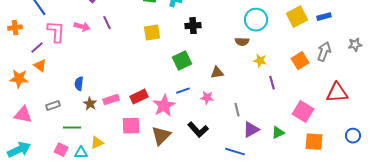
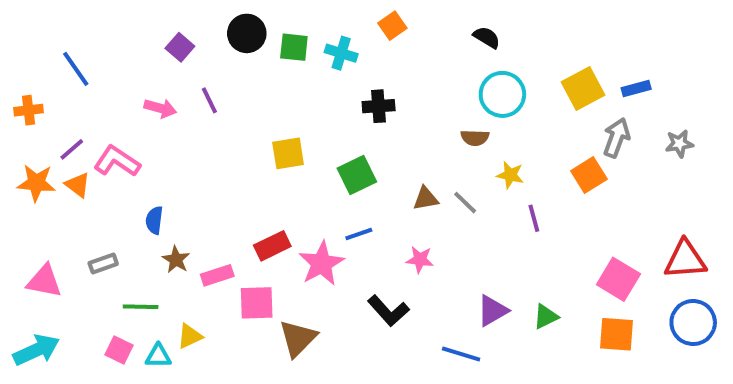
pink L-shape: (56, 32) -> (117, 161), moved, turned -60
yellow square: (152, 33) -> (288, 153), moved
gray star: (355, 45) -> (679, 144), moved
gray arrow: (324, 52) -> (616, 138), moved
orange star: (19, 79) -> (36, 183), moved
red triangle: (337, 93) -> (685, 260), moved
pink star: (207, 98) -> (420, 260), moved
pink rectangle: (111, 100) -> (217, 275), moved
gray line: (237, 110) -> (465, 203), moved, turned -32
pink square: (303, 112) -> (618, 279), moved
brown triangle: (161, 136) -> (298, 338), moved
blue circle: (353, 136) -> (693, 322), size x1.5

